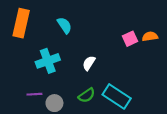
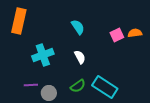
cyan semicircle: (64, 25) -> (78, 27), moved
white semicircle: (89, 63) -> (80, 57), turned 120

